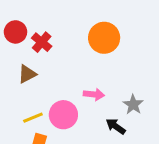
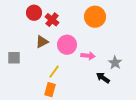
pink circle: (63, 115) -> (67, 45), moved
yellow line: (33, 118) -> (54, 72), moved, turned -32

